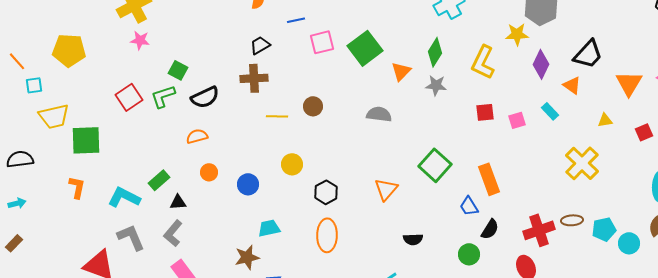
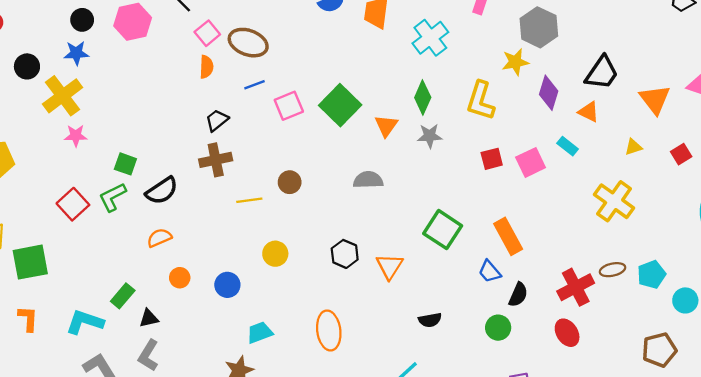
pink square: (517, 120) -> (531, 162), size x1.4
black hexagon: (326, 192) -> (345, 254), moved
cyan circle: (629, 243) -> (685, 300), moved

